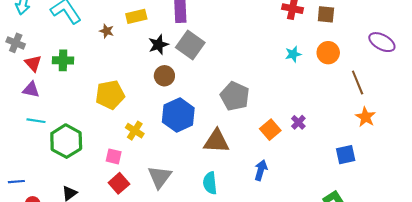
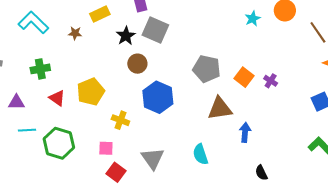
red triangle: (33, 63) -> (57, 98), moved
orange square: (270, 130) -> (244, 77), moved
brown triangle: (216, 141) -> (220, 108), moved

